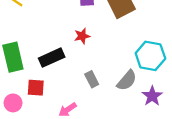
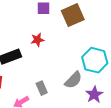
gray rectangle: (92, 79) -> (42, 88), moved

